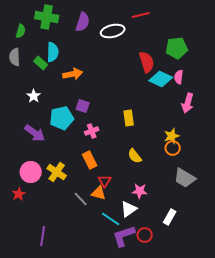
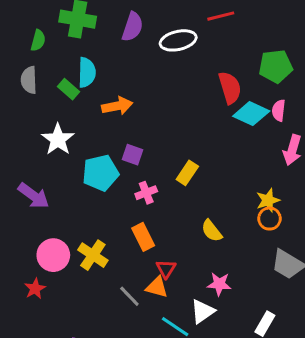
white star: (34, 96) -> (58, 139), size x1.5
yellow rectangle: (129, 118) -> (187, 173), moved, turned 42
purple arrow: (35, 133) -> (34, 196), moved

